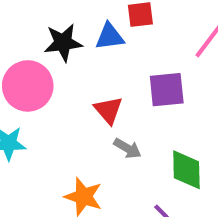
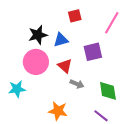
blue triangle: (110, 37) -> (61, 40), moved
pink circle: (28, 86) -> (36, 62), moved

